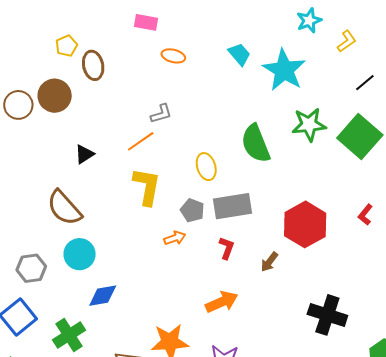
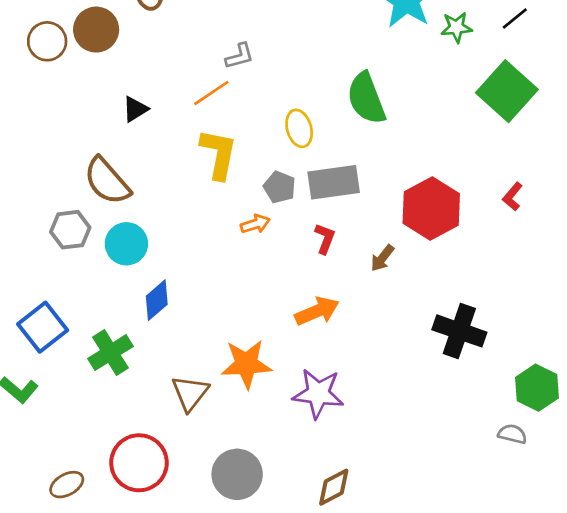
green star: (309, 125) -> (456, 27), moved, size x0.7
gray hexagon: (31, 268) -> (70, 230), moved
blue diamond: (103, 296) -> (157, 300), turned -32

